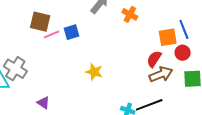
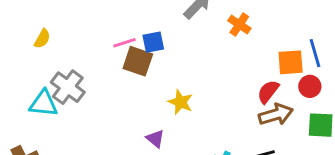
brown square: (40, 22) -> (138, 61), moved
purple triangle: (43, 103) -> (155, 139), moved

